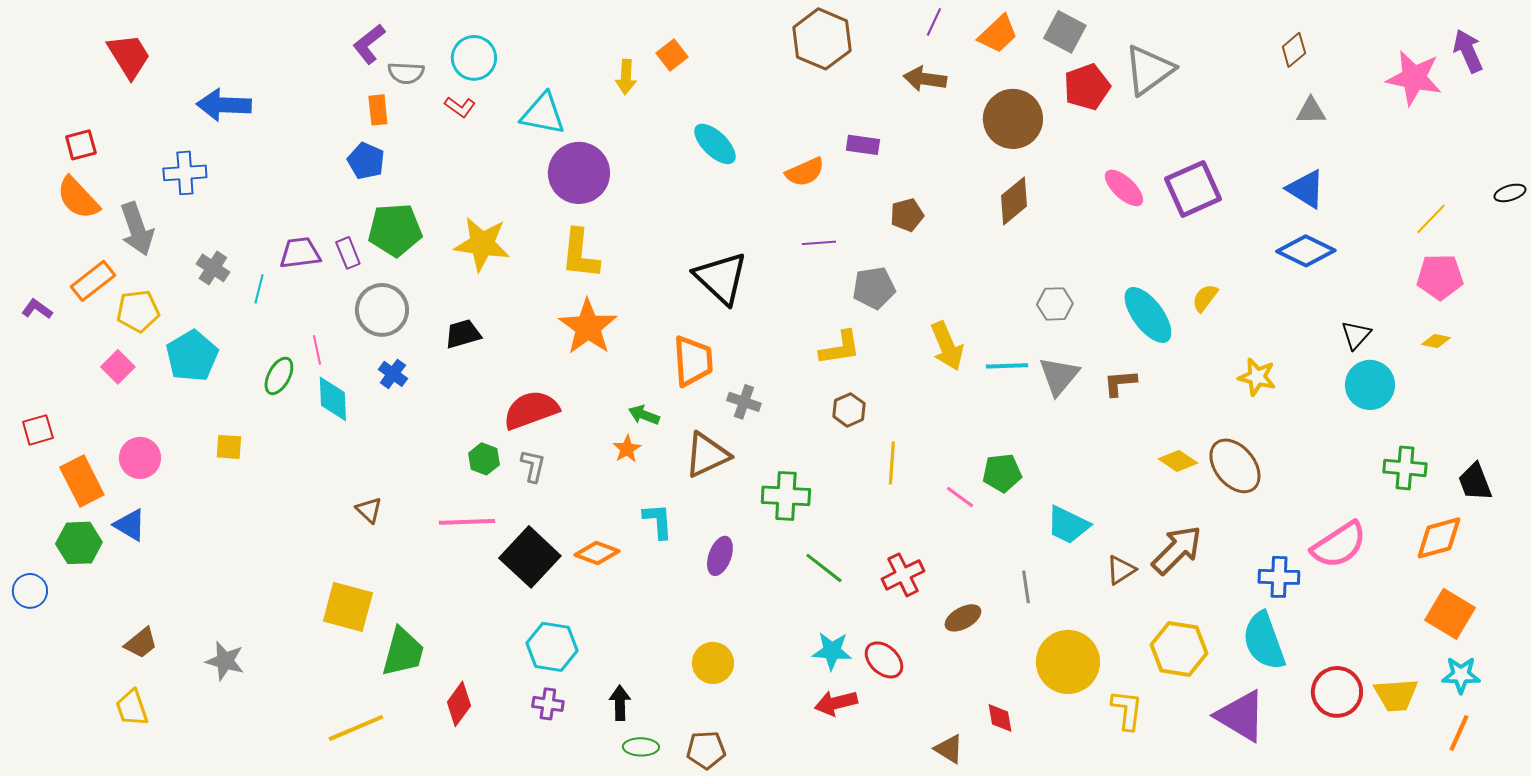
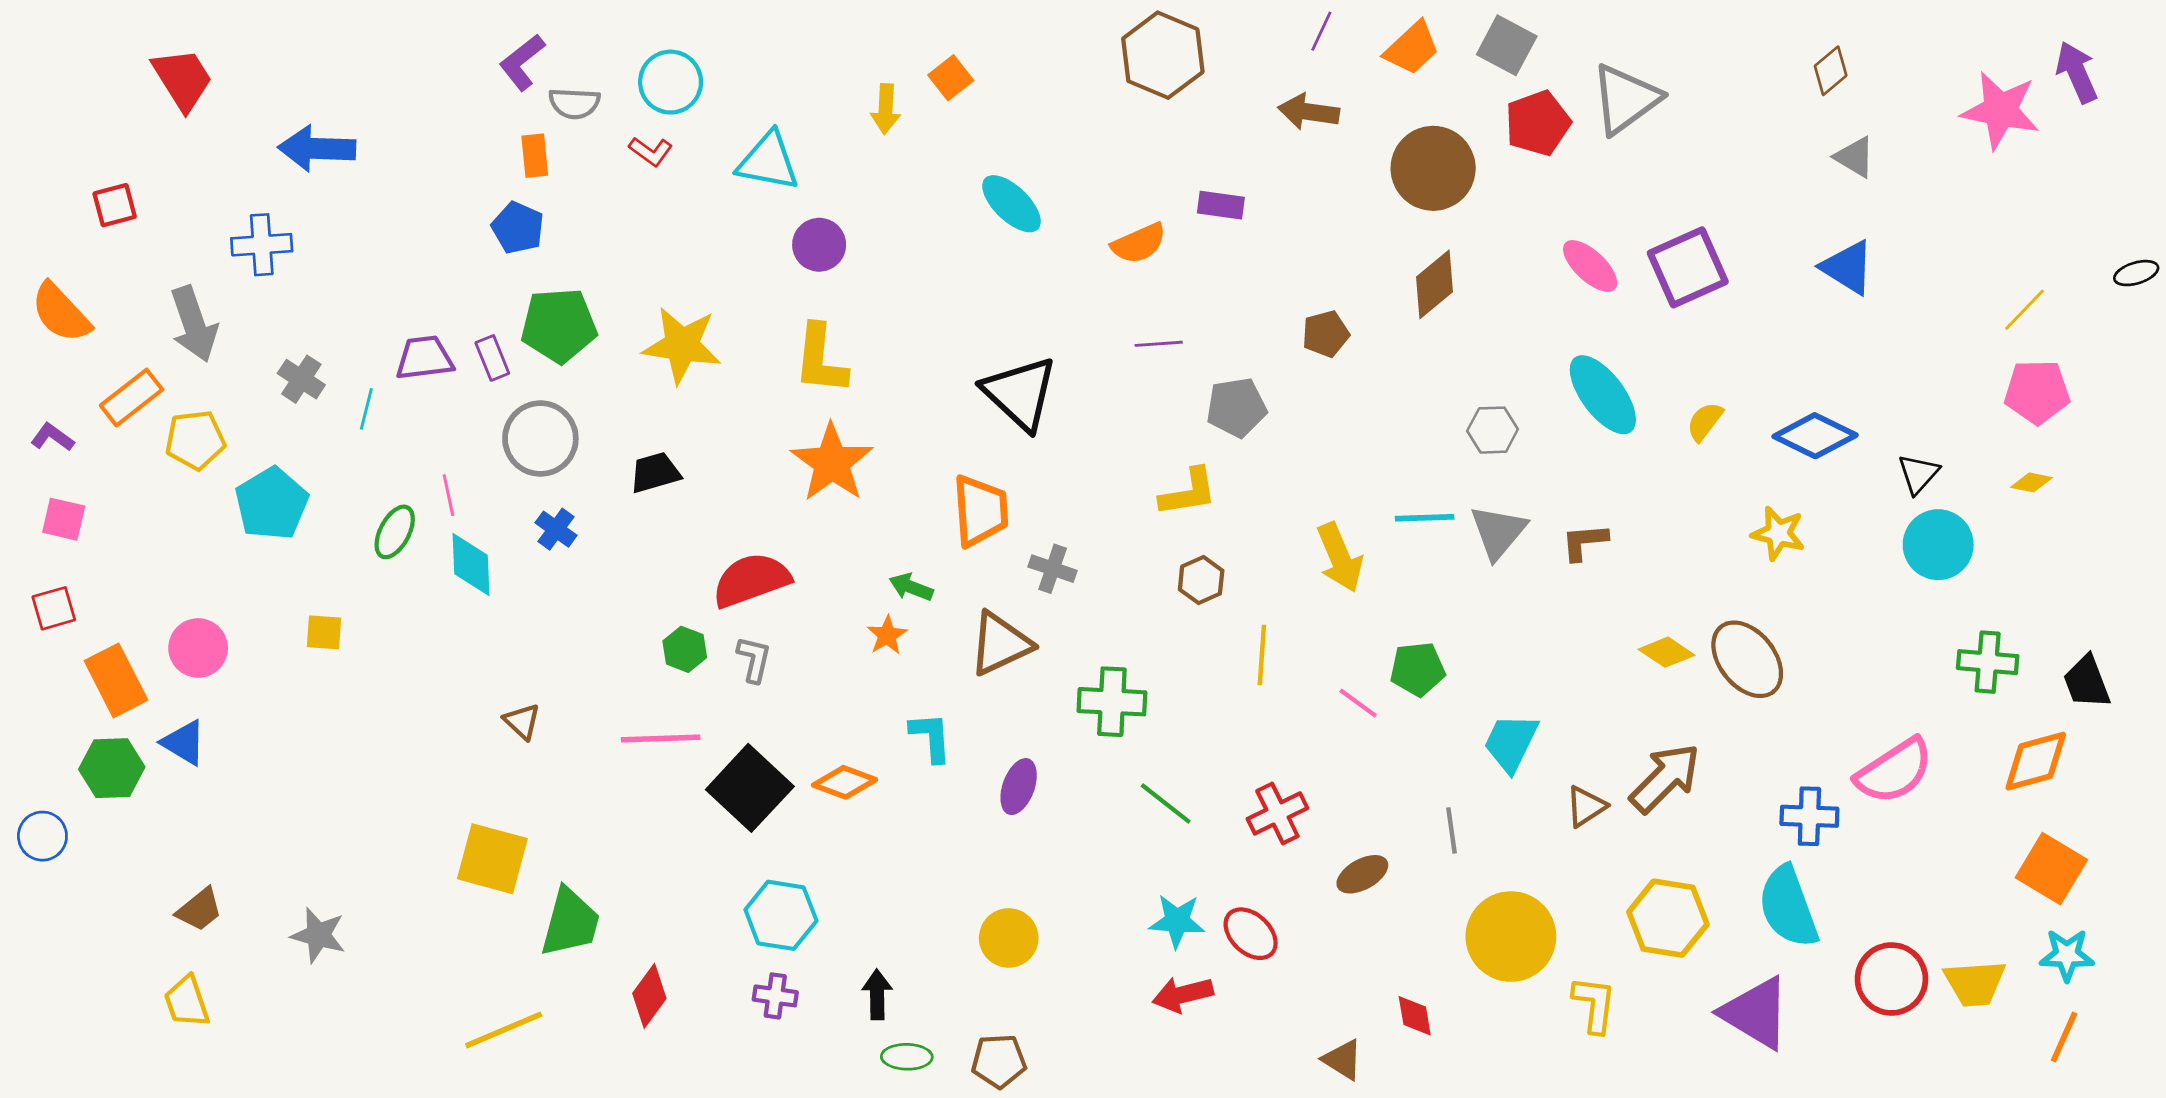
gray triangle: (1311, 111) -> (1855, 157), turned 32
purple circle: (579, 173) -> (819, 245), size x0.6
orange semicircle: (78, 198) -> (61, 313), moved
brown pentagon: (907, 215) -> (1326, 334), moved
blue diamond: (1306, 251) -> (1815, 436), moved
cyan ellipse: (1148, 315) -> (1603, 395), moved
yellow arrow: (947, 346) -> (1340, 557), moved
pink square: (118, 367) -> (64, 519), moved, turned -32
cyan trapezoid: (1068, 525) -> (1511, 743), turned 90

